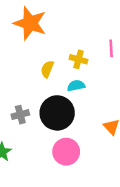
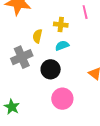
black circle: (57, 113) -> (51, 69), size x0.7
gray cross: (20, 115) -> (22, 57), moved, size x1.5

